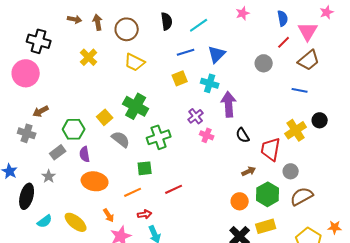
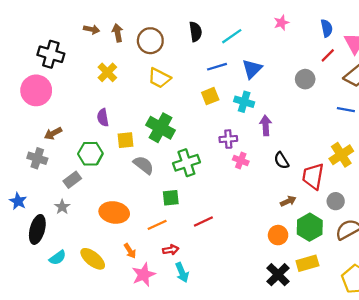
purple arrow: (229, 104) -> (266, 125), size x0.7
purple cross: (196, 116) -> (228, 139), turned 35
yellow square: (105, 117) -> (125, 140), turned 35
purple semicircle: (85, 154) -> (103, 118), moved

